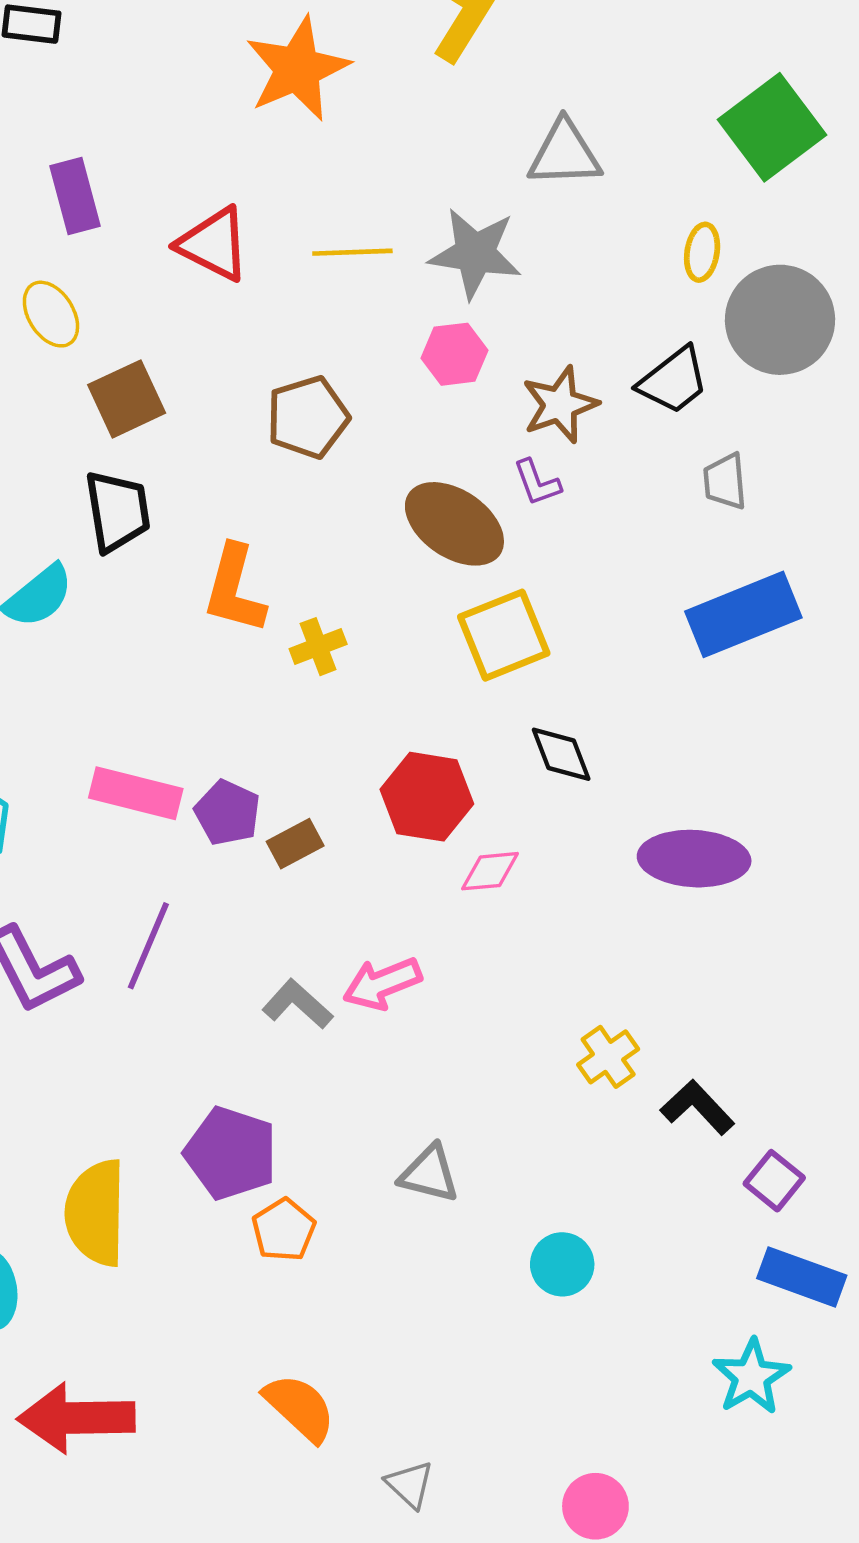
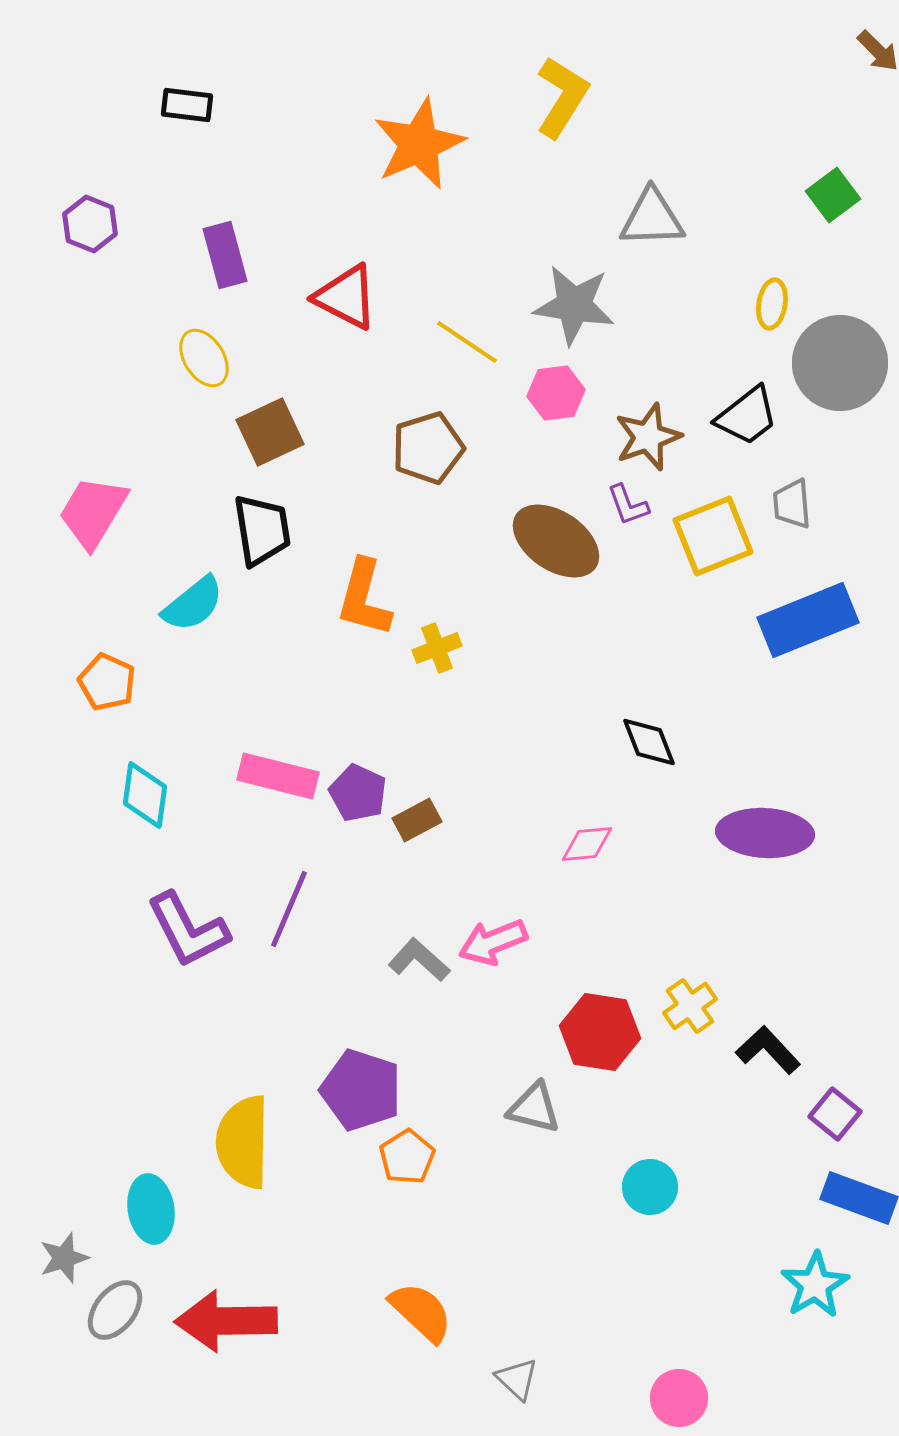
green square: (772, 127) -> (833, 195), size x0.6
yellow line: (352, 252) -> (467, 342), moved, turned 36
yellow square: (504, 635) -> (713, 536), moved
red hexagon: (427, 797) -> (600, 1032), moved

